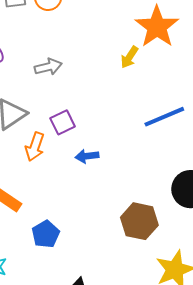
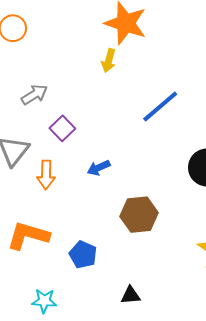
purple square: (63, 122) -> (62, 128), moved
brown hexagon: (139, 221) -> (139, 215), moved

